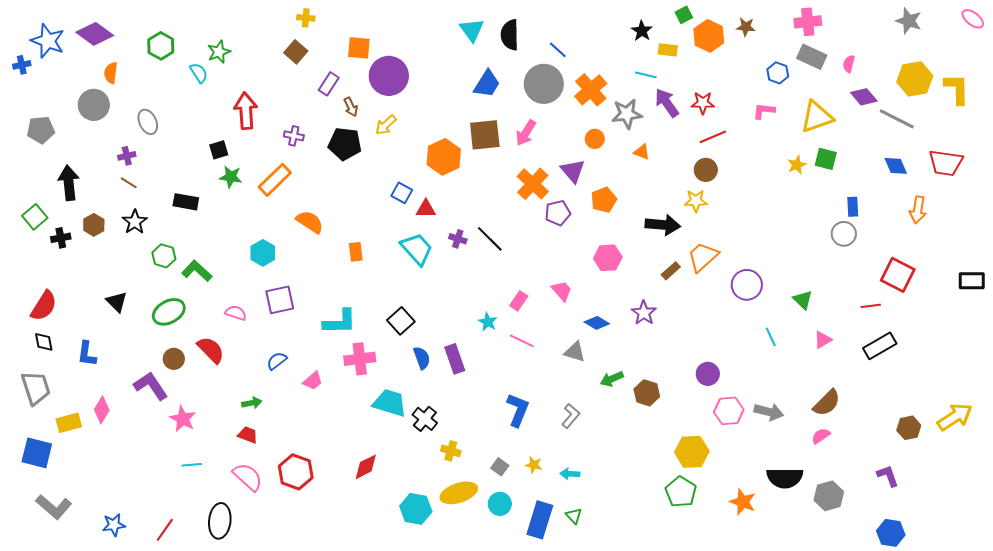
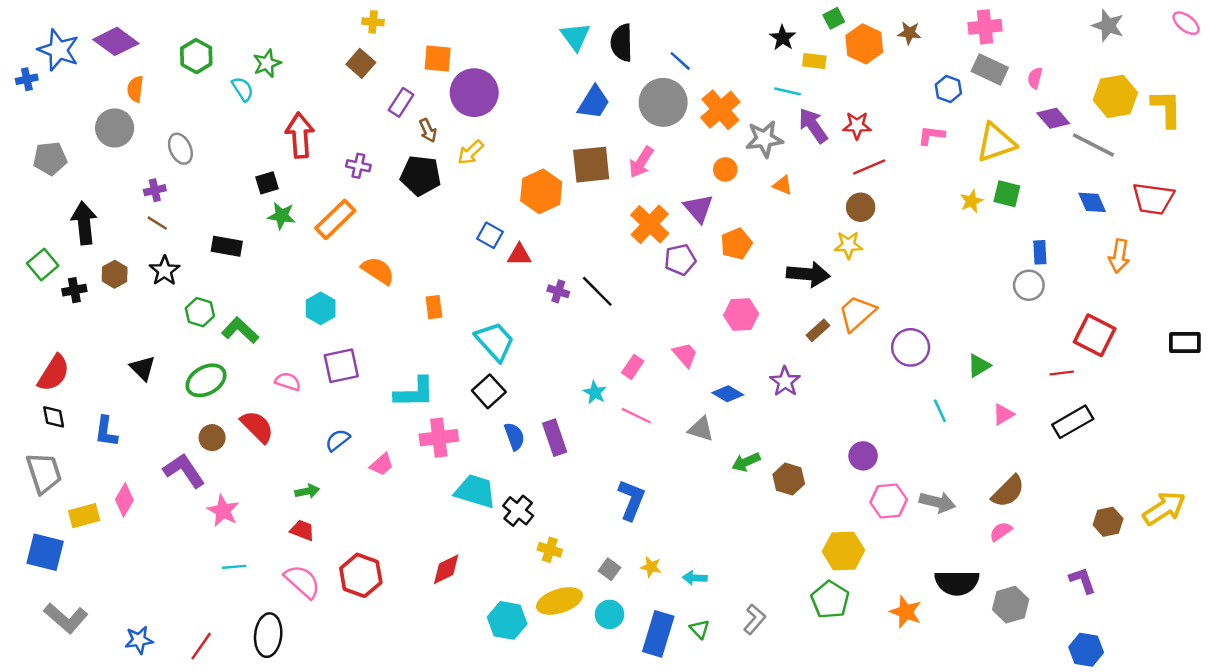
cyan trapezoid: (417, 249) -> (495, 341), moved
green triangle: (803, 300) -> (979, 366), turned 45
gray L-shape: (571, 416) -> (755, 619), moved

